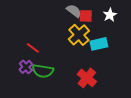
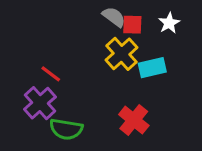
purple cross: (26, 67) -> (40, 103), size x1.5
green semicircle: (43, 71) -> (66, 129), moved

